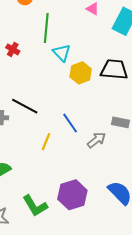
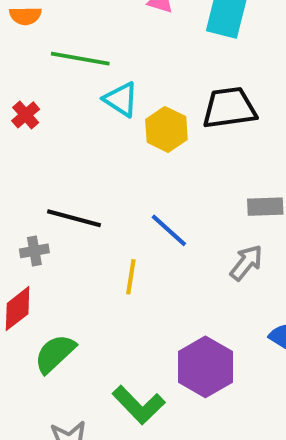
green line: (46, 28) -> (80, 59), turned -72
red cross: (13, 49) -> (26, 115), turned 32
gray arrow: (96, 140) -> (246, 263), moved

